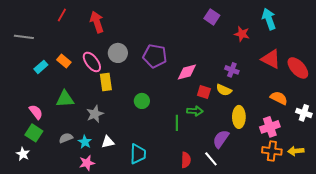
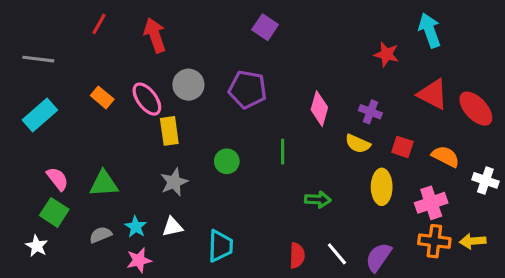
purple square: (212, 17) -> (265, 27), moved
cyan rectangle: (41, 67) -> (40, 115), moved, size x1.5
pink diamond: (187, 72) -> (319, 109), moved, turned -60
red square: (204, 92) -> (402, 147), moved
green triangle: (65, 99) -> (104, 184), moved
green arrow: (195, 111) -> (318, 200), moved
gray star: (95, 114) -> (174, 182), moved
green line: (177, 123) -> (283, 152), moved
gray semicircle: (66, 138) -> (101, 235), moved
purple semicircle: (221, 139) -> (378, 257), moved

